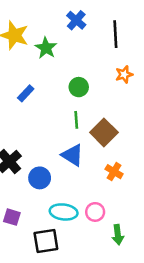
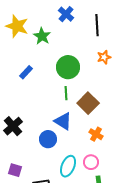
green circle: (79, 87) -> (68, 67), size x1.5
blue circle: (40, 178) -> (48, 139), moved
cyan ellipse: (64, 212) -> (68, 166), moved, turned -75
pink circle: (95, 212) -> (91, 162), moved

